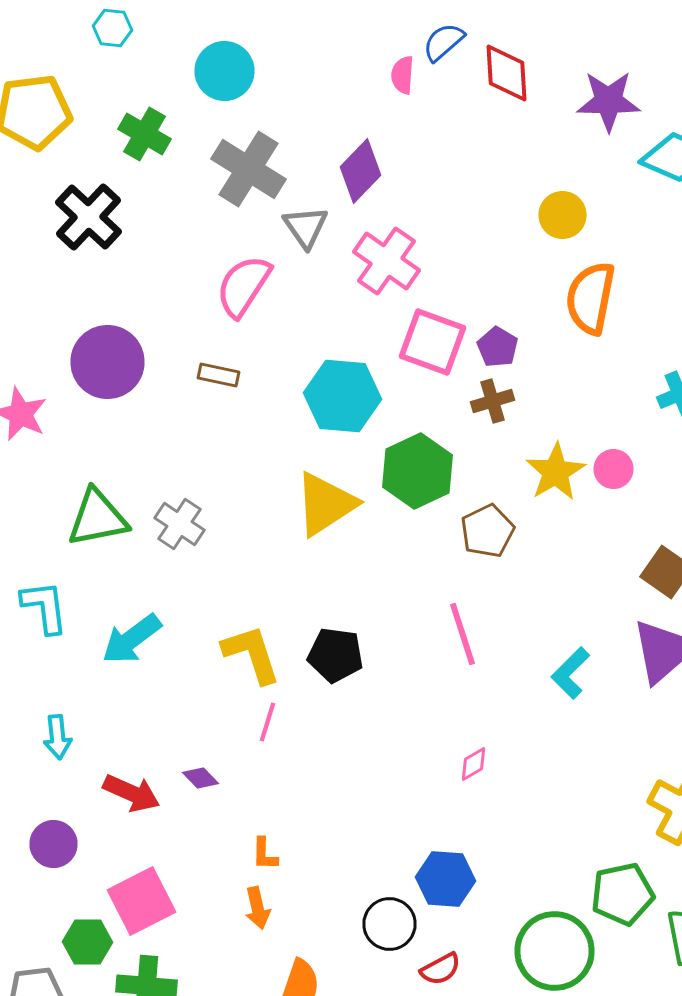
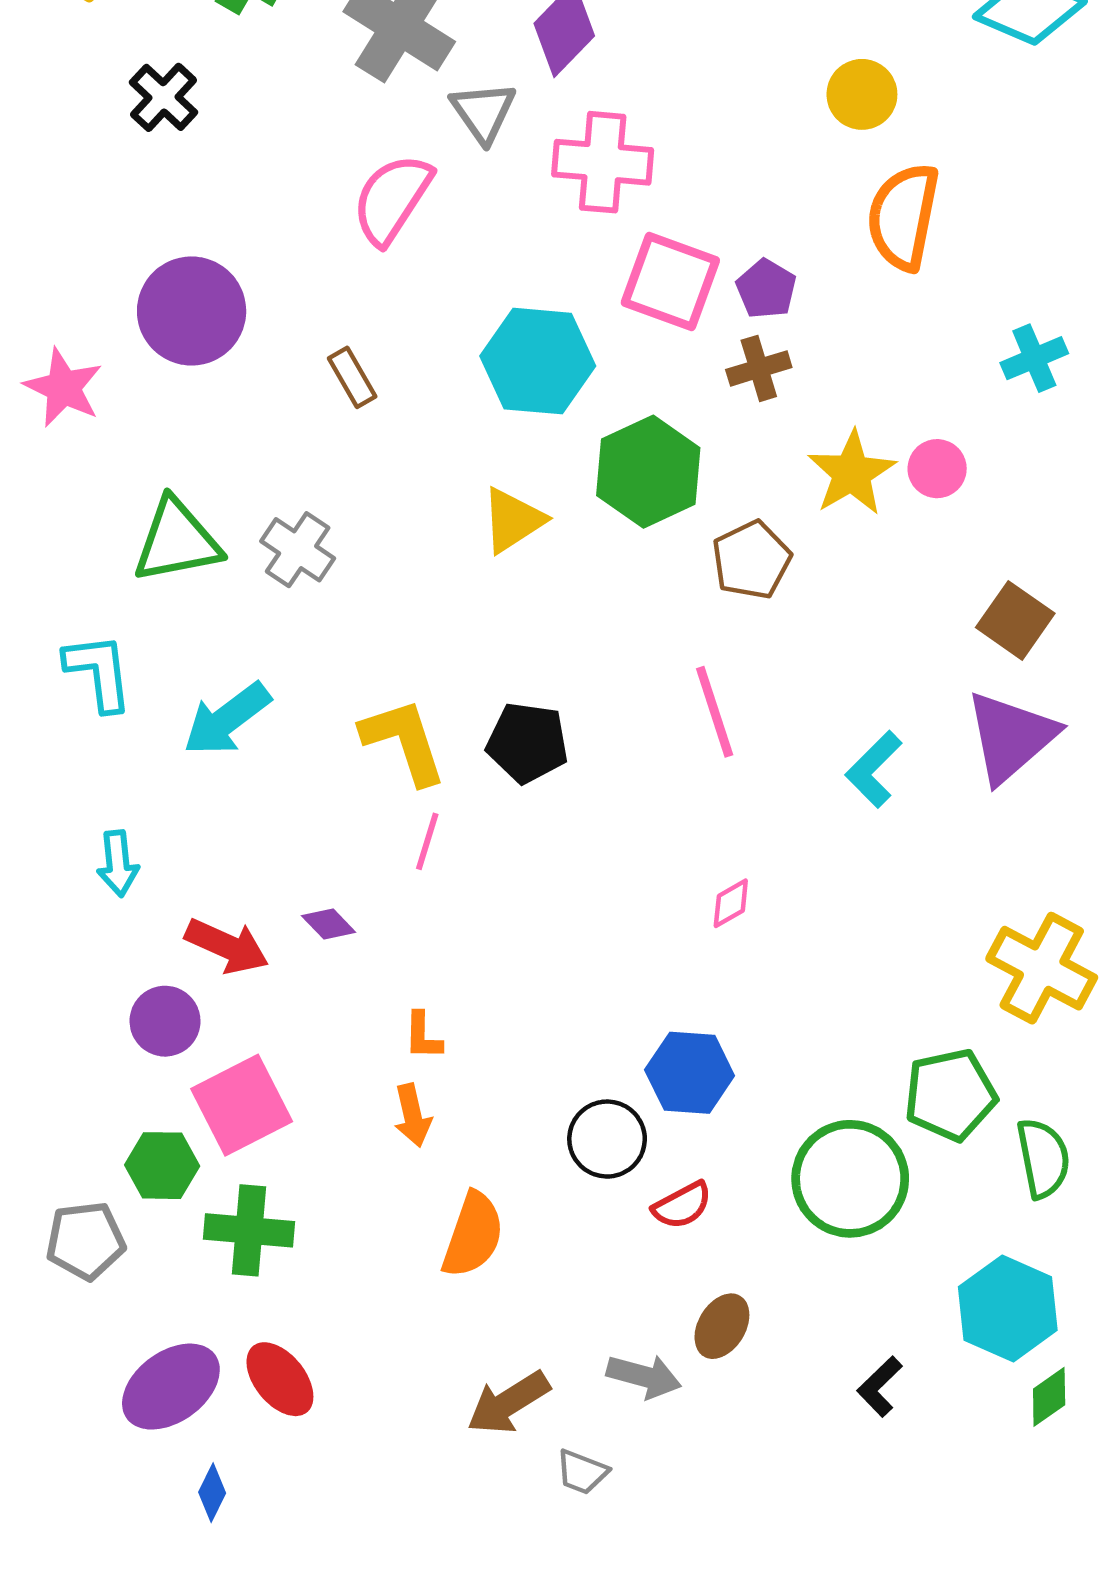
black cross: (88, 217) -> (164, 97), size x0.7
pink cross: (386, 261) -> (603, 162), turned -30
brown rectangle: (218, 375) -> (352, 377), moved, turned 48
yellow triangle: (326, 504) -> (513, 520), size x0.7
purple circle: (54, 844) -> (165, 1021), moved

